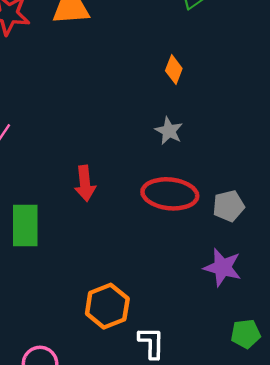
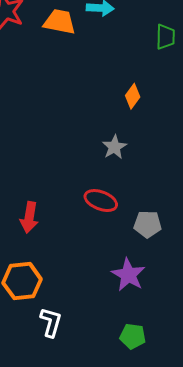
red arrow: (85, 183) -> (29, 217), moved
red ellipse: (170, 194) -> (101, 201), size x0.7

